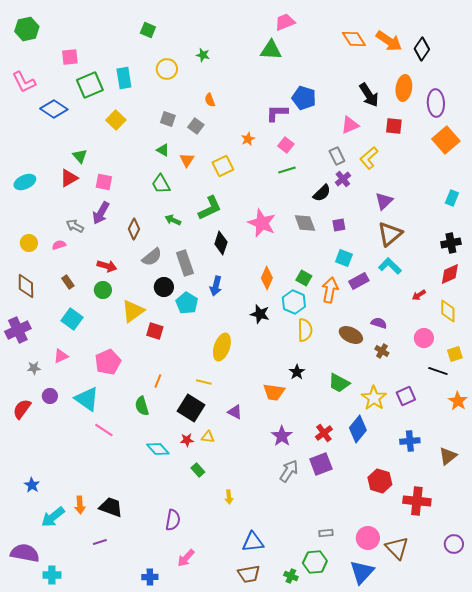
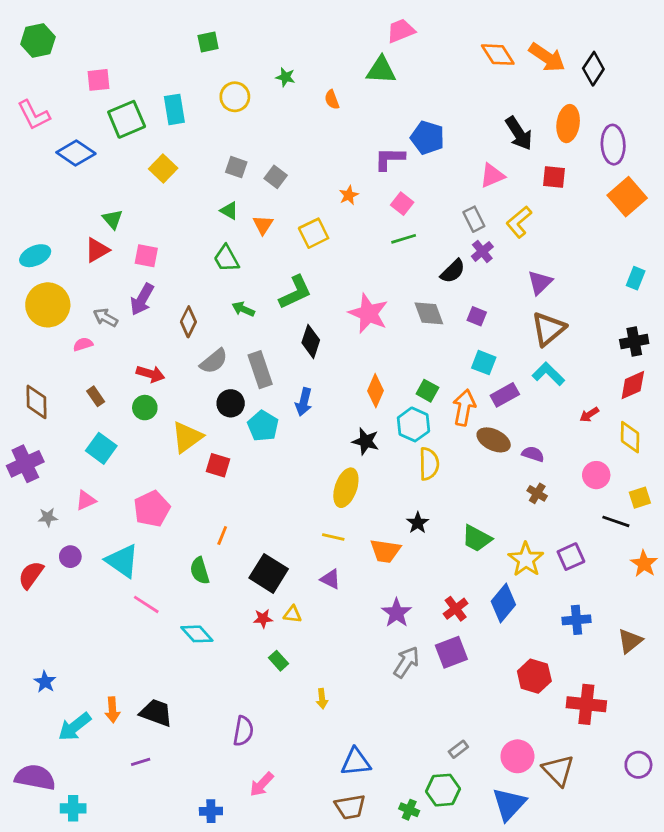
green square: (148, 30) -> (208, 42), turned -35
orange semicircle: (210, 100) -> (332, 100), moved
purple square: (339, 225) -> (477, 316), turned 32
yellow circle: (29, 243) -> (48, 305), moved, size x1.8
brown ellipse: (351, 335) -> (494, 440), moved
yellow ellipse: (222, 347) -> (346, 488), moved
yellow line: (204, 382) -> (333, 537), moved
cyan diamond: (158, 449) -> (197, 634), moved
gray rectangle: (326, 533) -> (458, 749), turned -32

